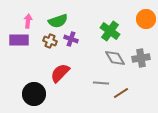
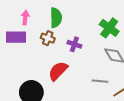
green semicircle: (58, 21) -> (56, 18), turned -72
purple cross: (71, 39) -> (74, 44), moved

